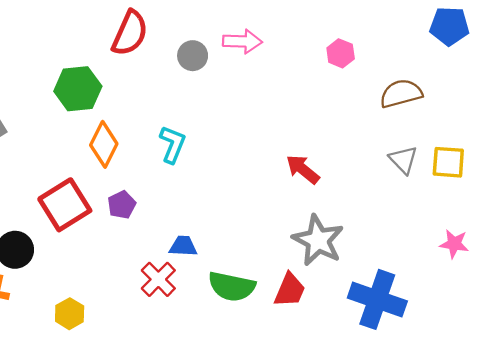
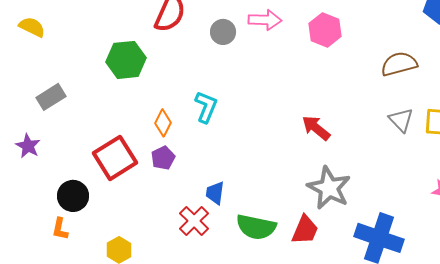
pink hexagon: (341, 53) -> (325, 30), moved, size x1.4
orange diamond: (104, 144) -> (163, 123), moved, size x0.7
blue trapezoid: (183, 246) -> (215, 193), turned -85

